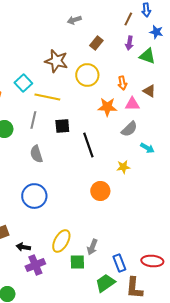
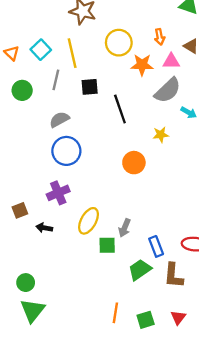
yellow circle: (87, 75) -> (119, 43), moved
cyan square: (23, 83) -> (41, 50), moved
yellow line: (47, 97) -> (72, 53), turned 65
gray semicircle: (129, 129) -> (168, 90), size x1.4
gray semicircle: (36, 154) -> (59, 119), turned 78
blue circle: (34, 196) -> (66, 151), moved
purple cross: (35, 265) -> (58, 193), moved

